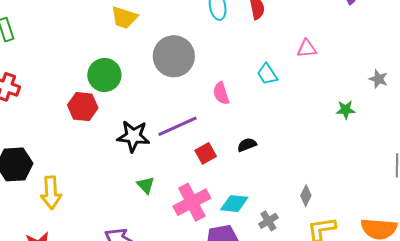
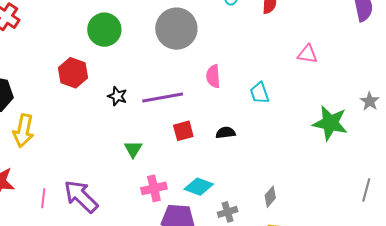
cyan trapezoid: (267, 74) -> (259, 93), moved
red hexagon: (83, 107) -> (73, 73), moved
green star: (346, 110) -> (330, 123), size x1.8
black star: (133, 136) -> (117, 96), size x0.6
green triangle: (146, 185) -> (133, 149), moved
pink cross: (192, 202) -> (154, 188), moved, size x0.7

